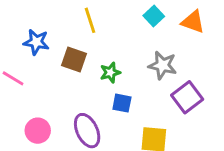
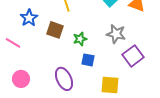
blue star: (36, 42) -> (29, 18), turned 30
pink circle: (38, 131) -> (21, 79), moved

